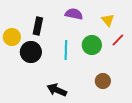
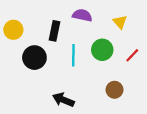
black rectangle: (38, 26) -> (54, 31), moved
yellow circle: (12, 37) -> (13, 30), moved
red line: (118, 40) -> (132, 55), moved

